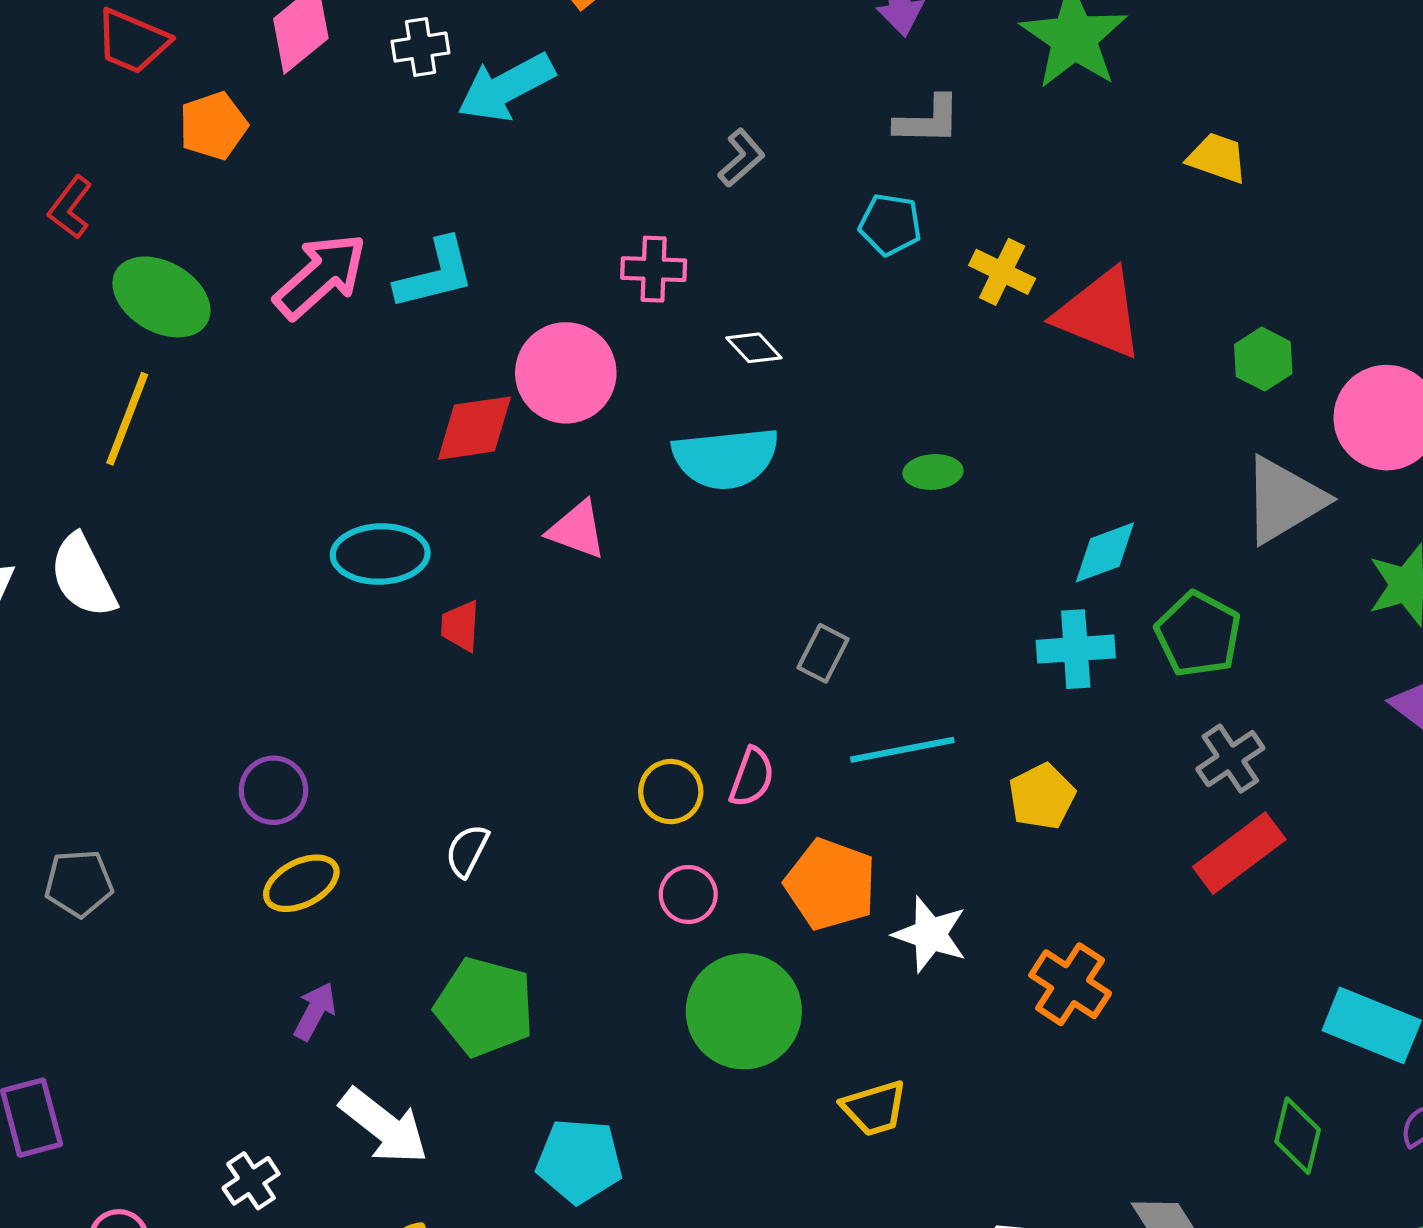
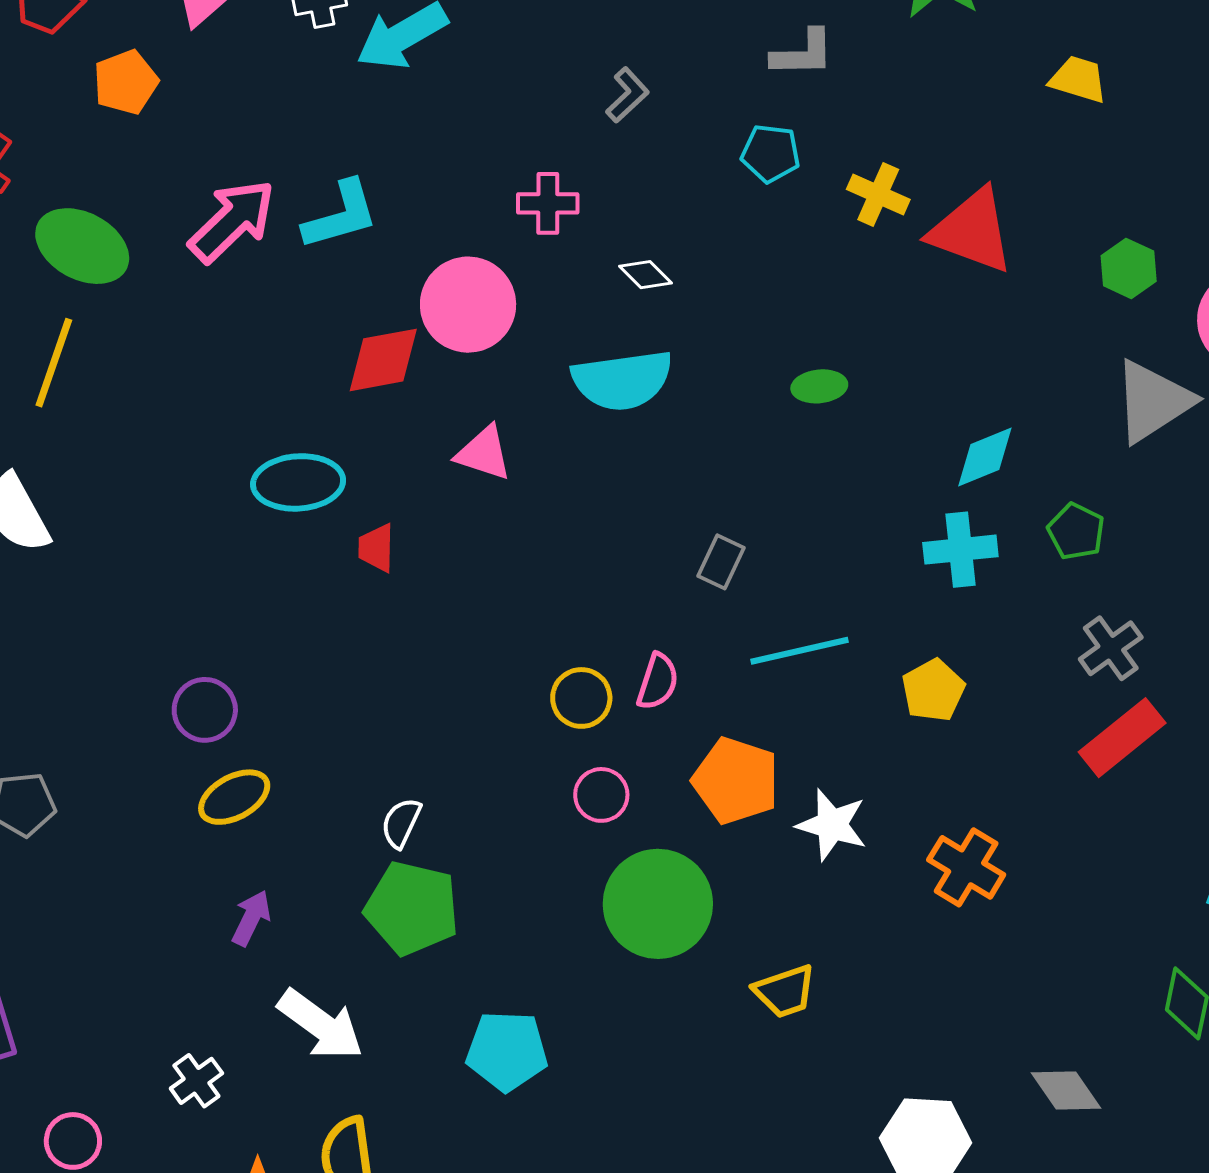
green pentagon: (1198, 634) -> (1076, 531), size x0.7
white semicircle: (467, 851) -> (401, 823), moved

